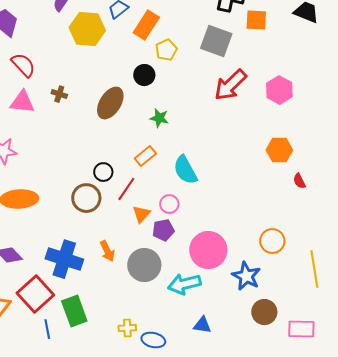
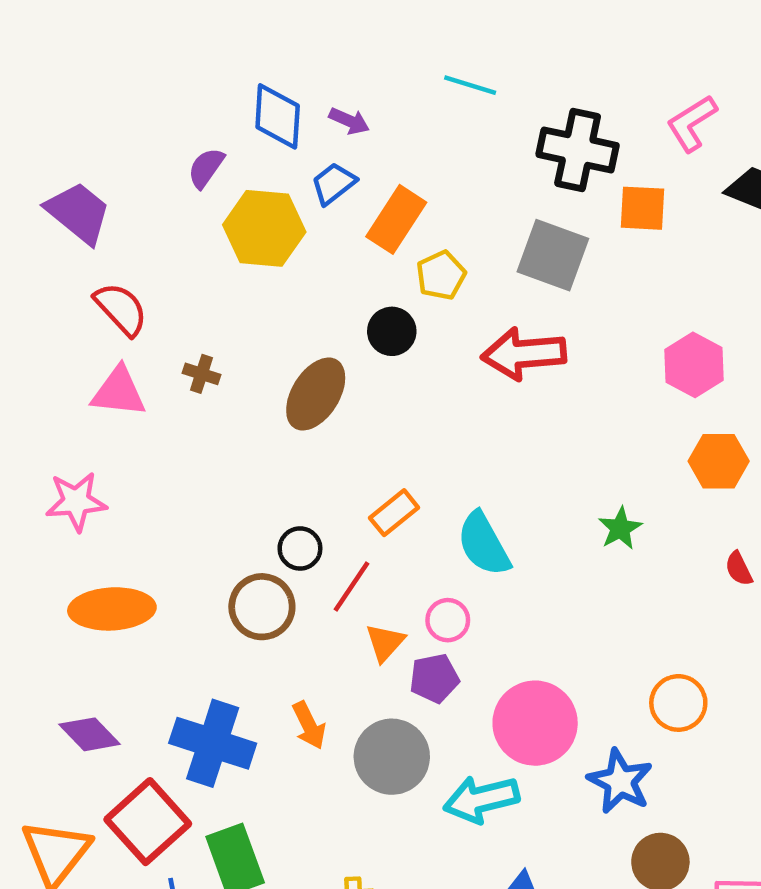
red arrow: (230, 85) -> (524, 354), moved, turned 39
green star: (159, 118) -> (620, 528), moved, turned 30
orange hexagon: (279, 150) -> (719, 461), moved

